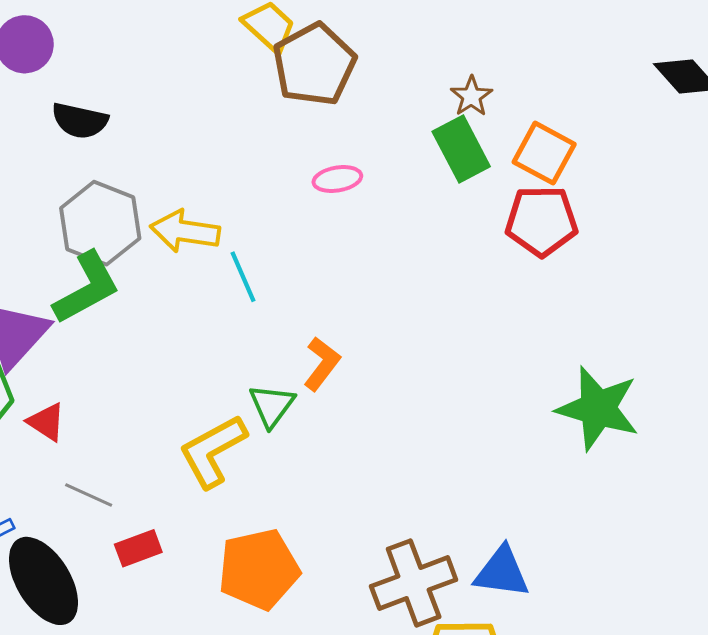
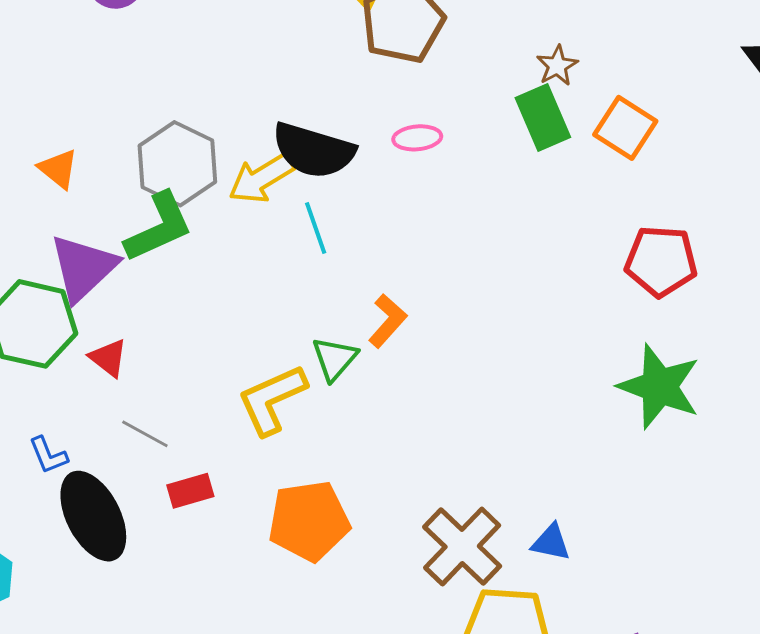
black semicircle: (80, 121) -> (313, 150), moved, size x1.5
red pentagon: (541, 221) -> (661, 261), moved
yellow arrow: (185, 231) -> (261, 178), turned -44
blue triangle: (502, 572) -> (551, 542), size x0.7
brown cross: (414, 583) -> (462, 547), turned -30

